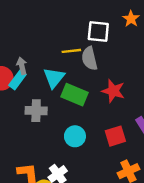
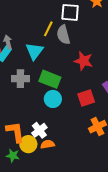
yellow line: (71, 51) -> (48, 29), turned -56
green rectangle: (75, 95) -> (50, 79), moved

